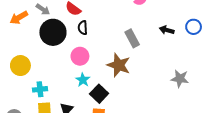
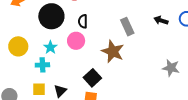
black semicircle: (83, 28) -> (83, 21), moved
cyan star: (83, 80) -> (50, 47), moved
cyan cross: (40, 89) -> (42, 65), moved

